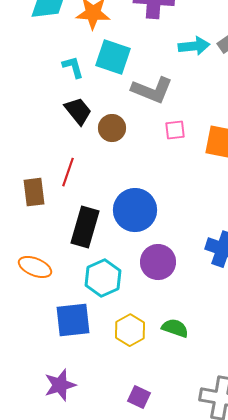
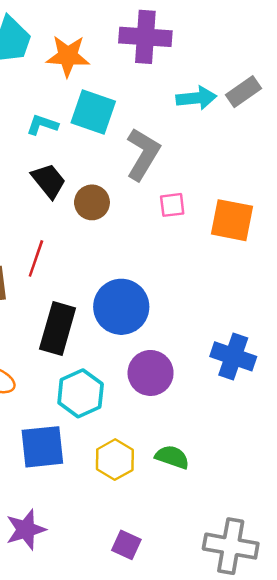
cyan L-shape: (73, 67) -> (42, 125), turned -55
gray L-shape: (152, 90) -> (143, 154), turned -81

